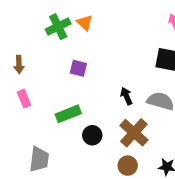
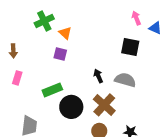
orange triangle: (85, 23) -> (65, 33), moved
pink rectangle: (24, 99) -> (17, 78), turned 40
black circle: (92, 135) -> (71, 107), size x1.5

